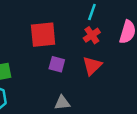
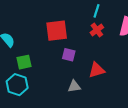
red triangle: (92, 66) -> (97, 70), moved, turned 30

